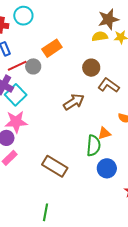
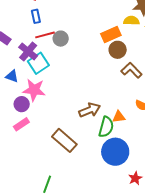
orange rectangle: (52, 48) -> (111, 35), moved
brown arrow: (74, 102) -> (90, 110), moved
blue circle: (107, 168) -> (115, 152), size x1.4

